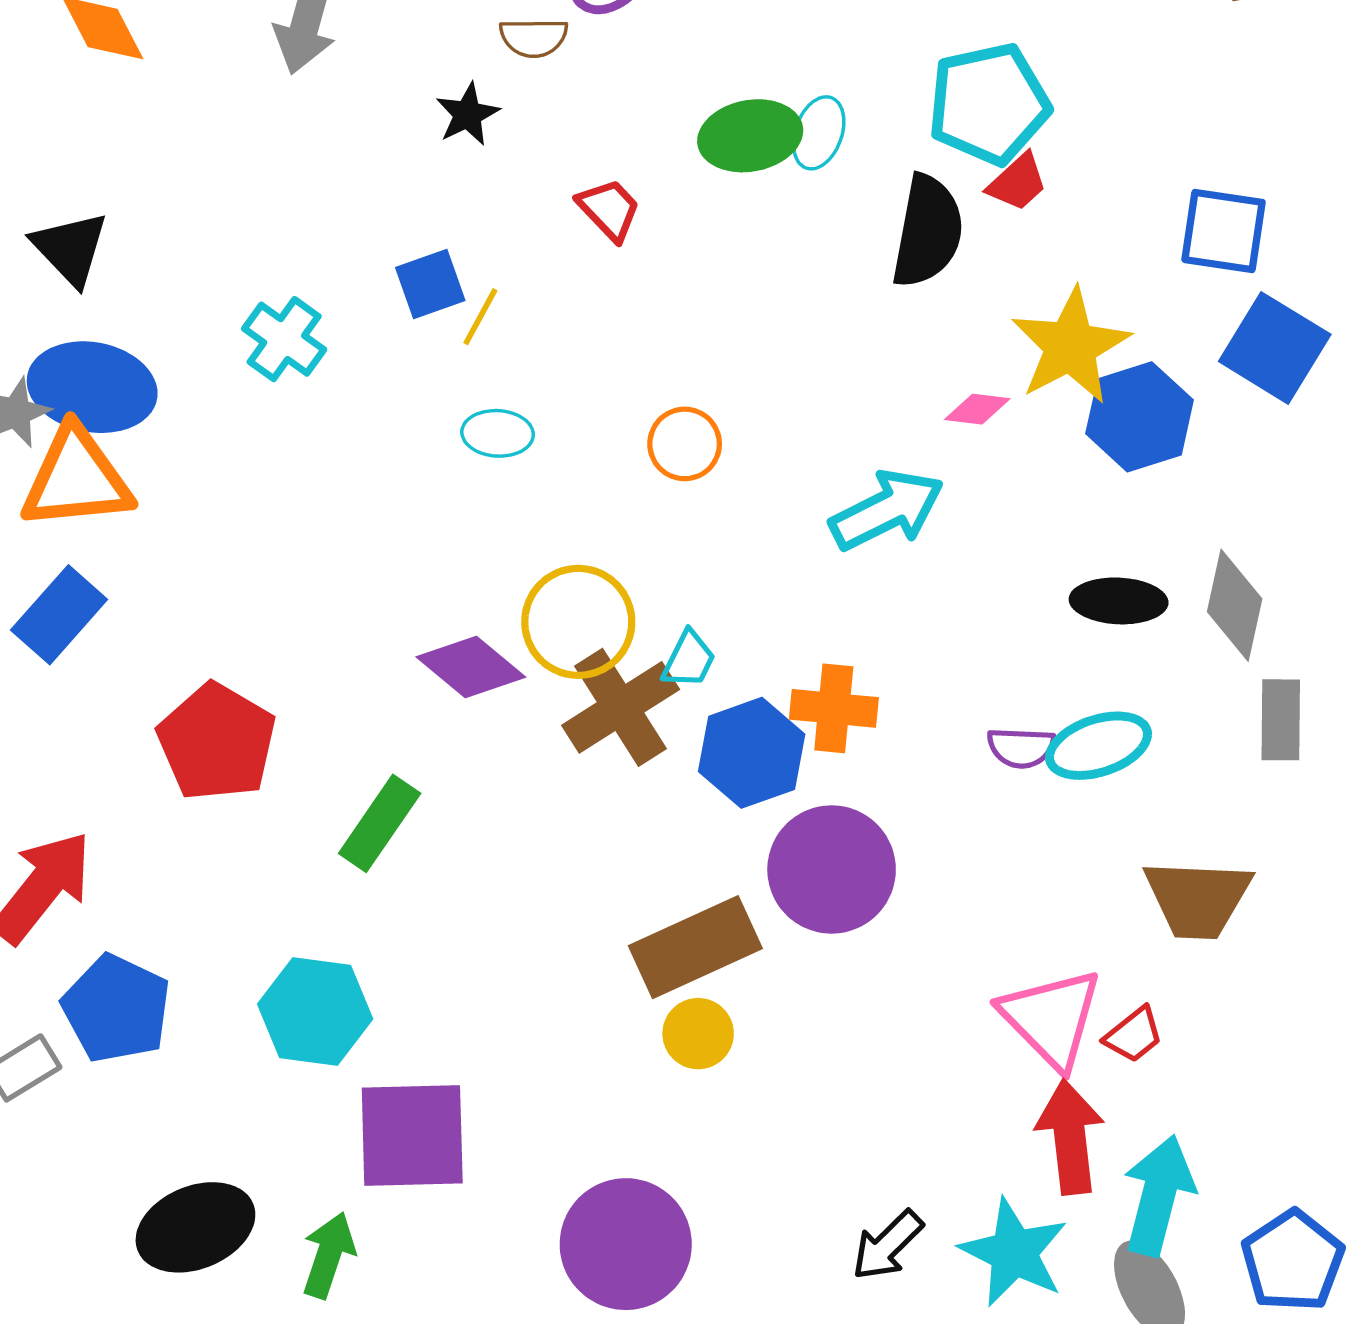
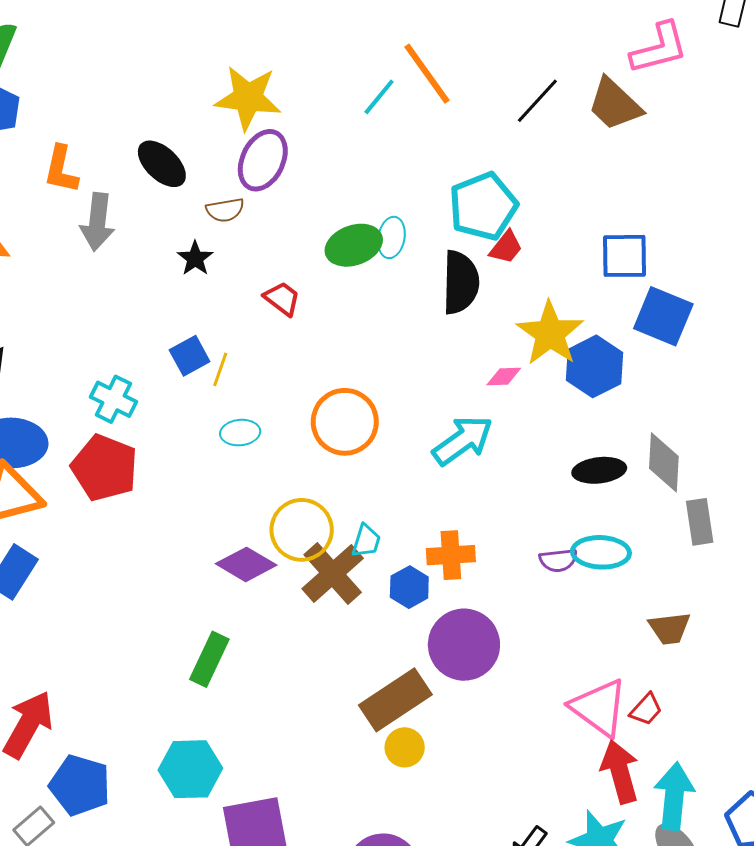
orange circle: (685, 444) -> (345, 422), size x1.6
red pentagon: (217, 742) -> (105, 468), moved
cyan ellipse: (1099, 746) -> (601, 552), turned 30
blue hexagon: (752, 753) -> (409, 587), size x0.7
brown trapezoid: (1198, 899) -> (669, 628), size x0.7

